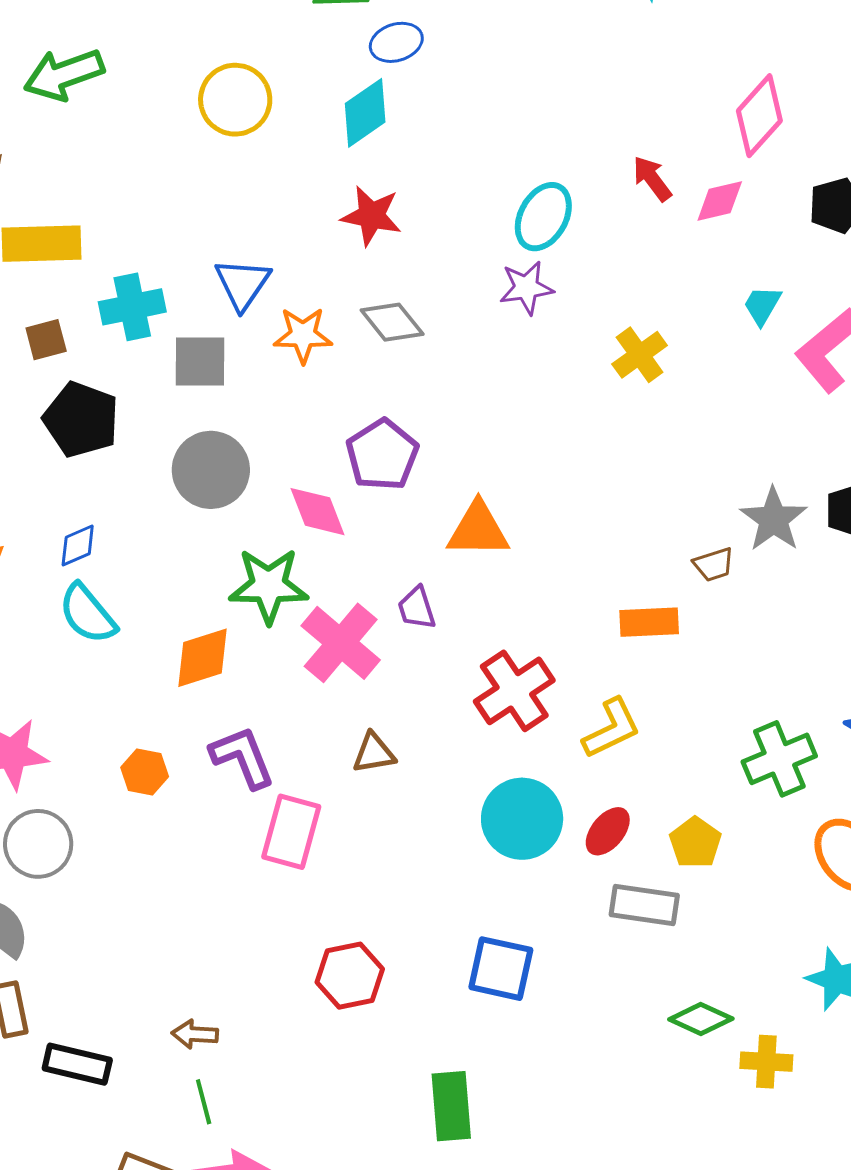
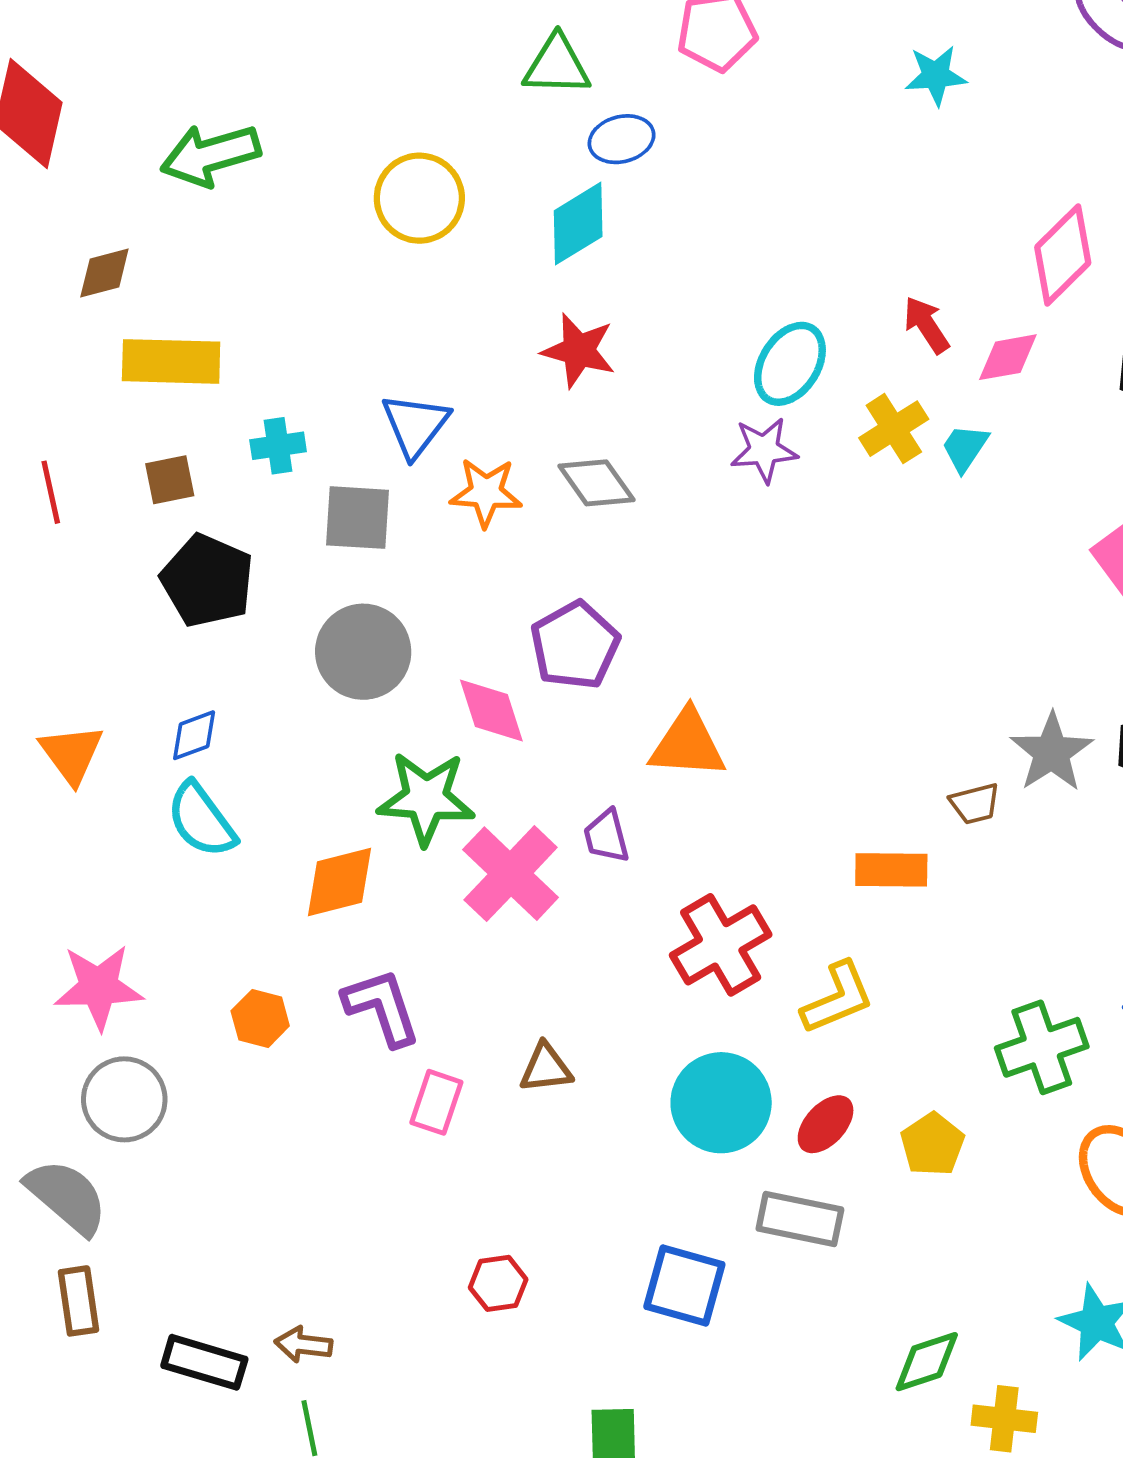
cyan trapezoid: (762, 305) -> (965, 448), moved
cyan cross: (132, 307) -> (278, 446), size x0.7
yellow cross: (640, 355) -> (894, 429), moved
brown triangle: (374, 753) -> (546, 1068), moved
pink rectangle: (291, 832) -> (436, 1102), size x0.7
gray rectangle: (644, 905) -> (800, 1219), moved
red hexagon: (350, 976) -> (498, 1283), size x0.7
green diamond: (701, 1019) -> (927, 1362), turned -46
black rectangle: (77, 1064) -> (204, 1362), moved

